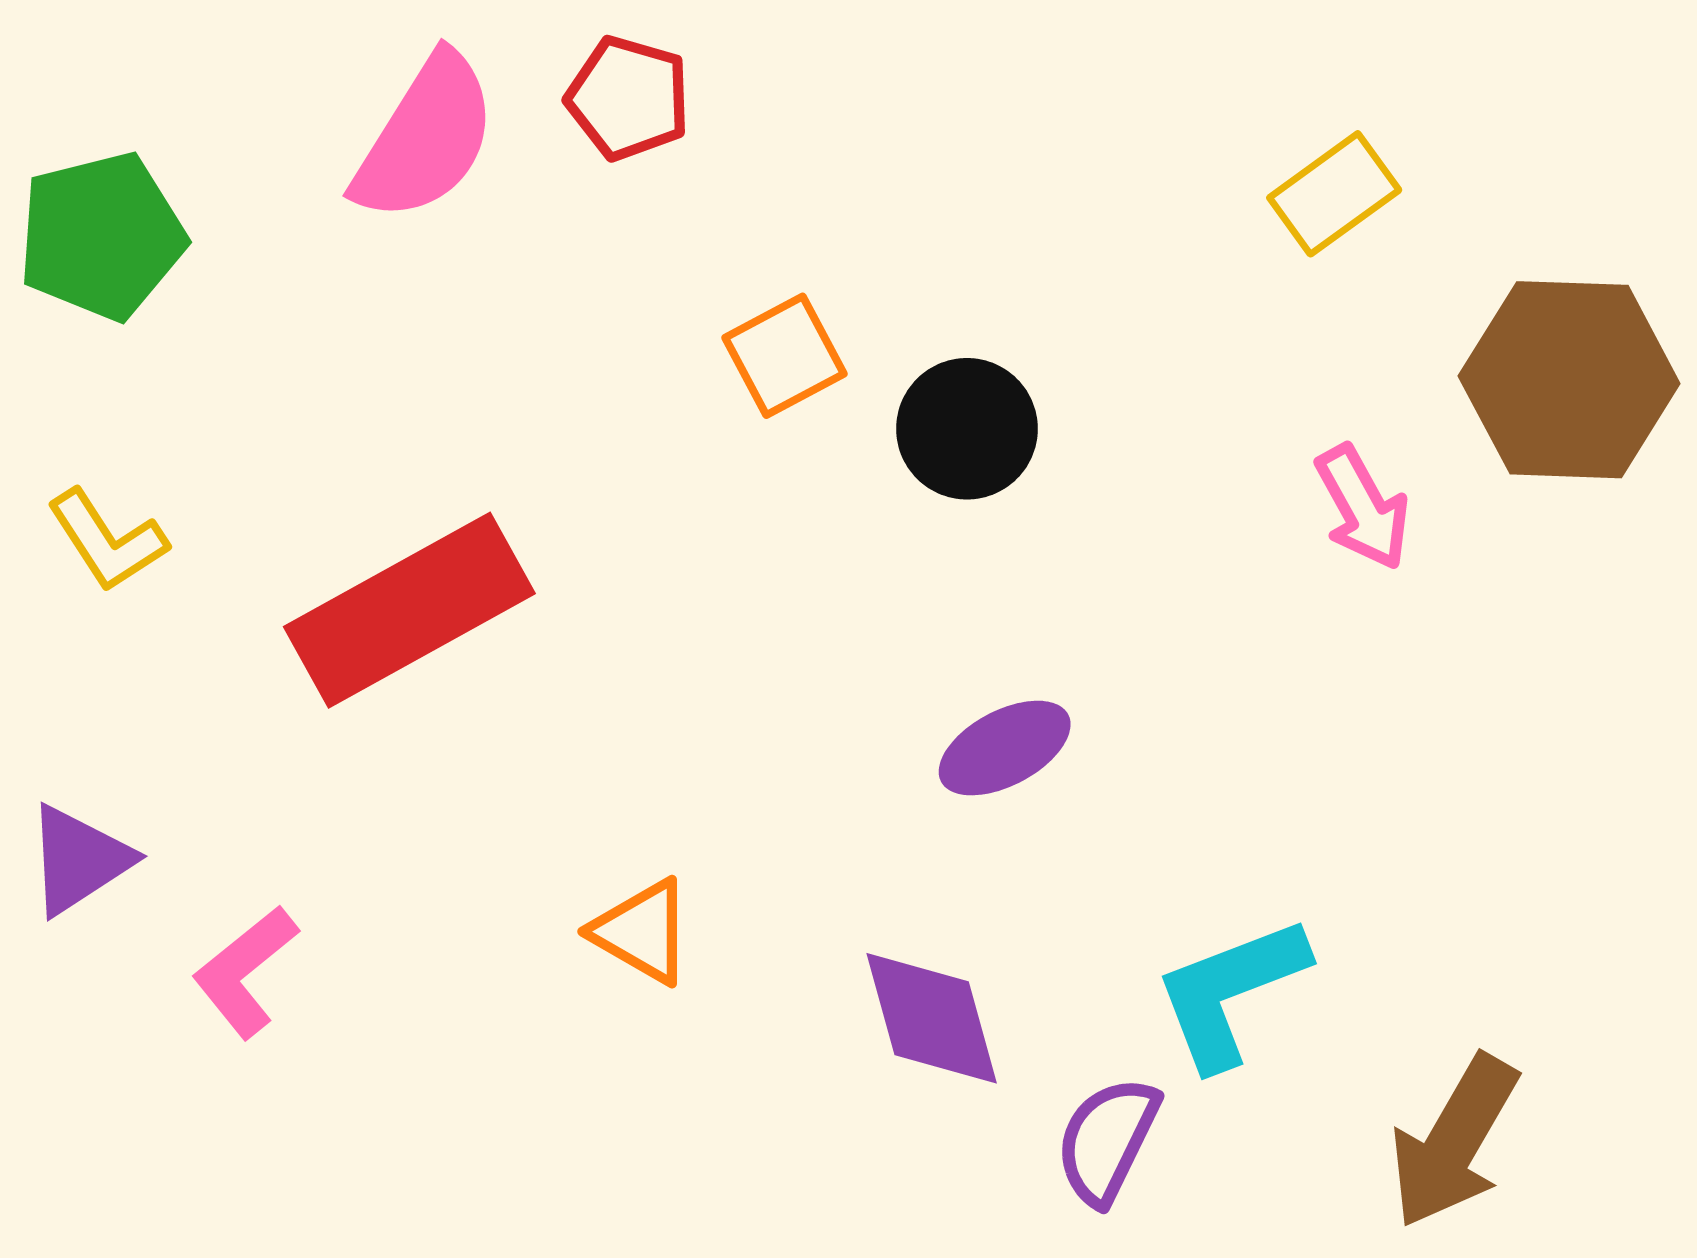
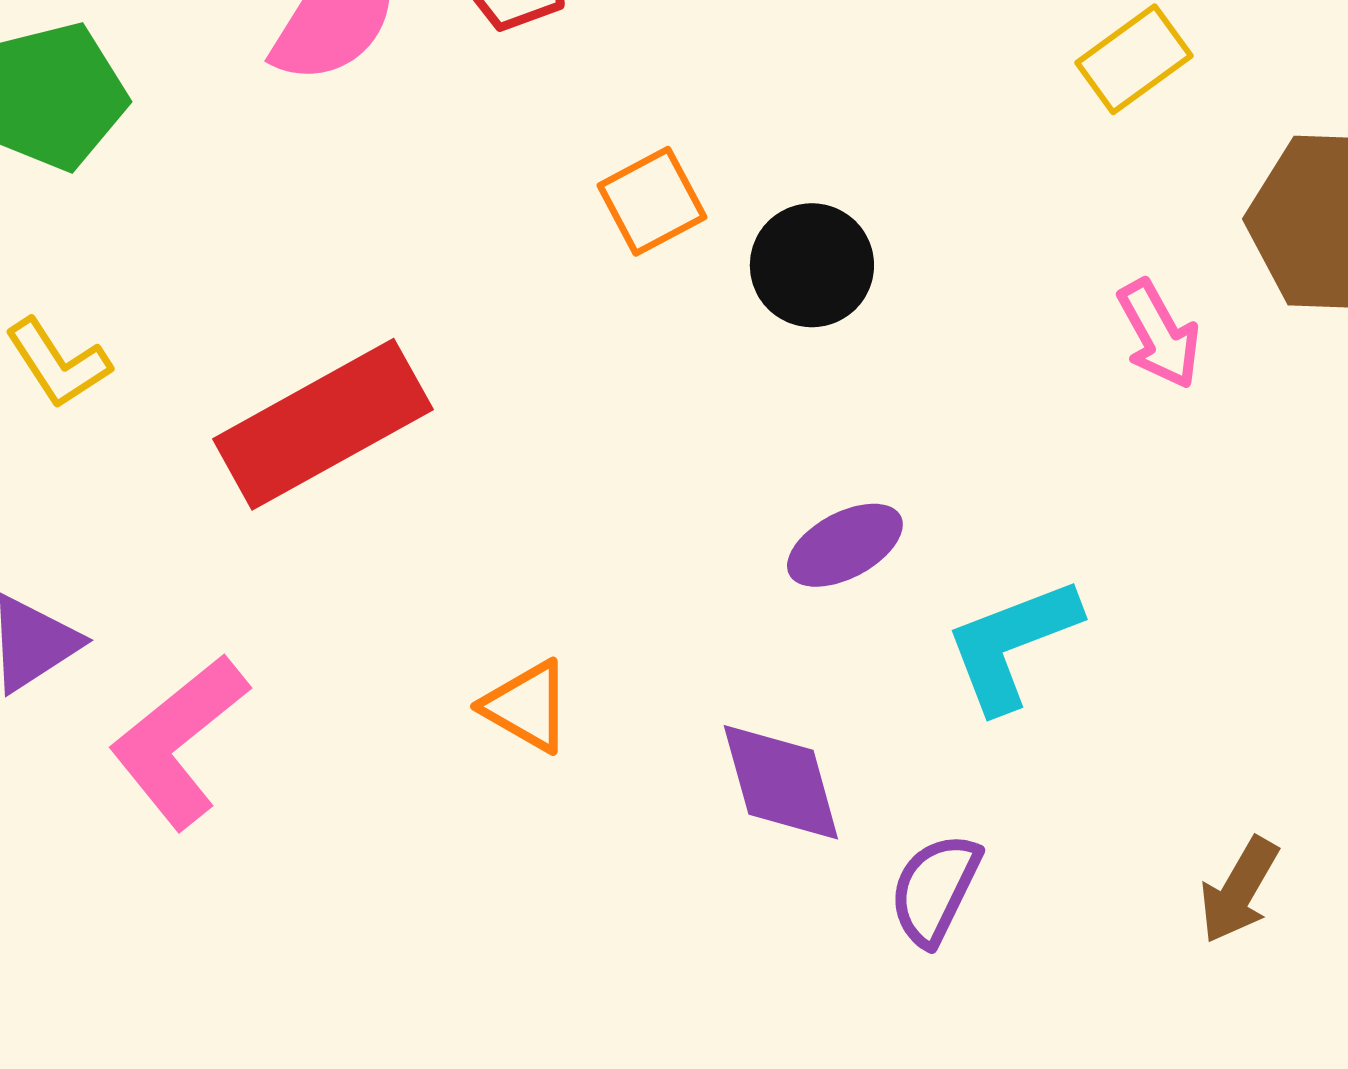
pink L-shape: (245, 972) -> (179, 741), size x1.5
cyan L-shape: (1230, 992) -> (1012, 644), moved
brown arrow: (1454, 1141) -> (1239, 890), size x0.7

